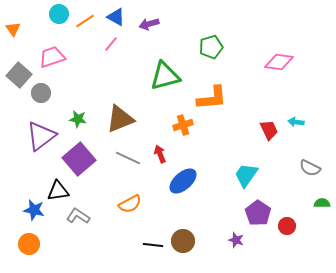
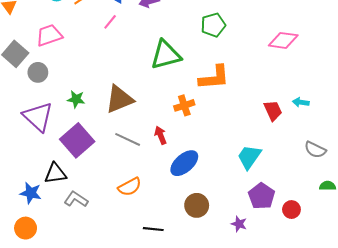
purple triangle: (41, 136) -> (38, 117), turned -40
brown circle: (183, 241) -> (197, 205), moved

